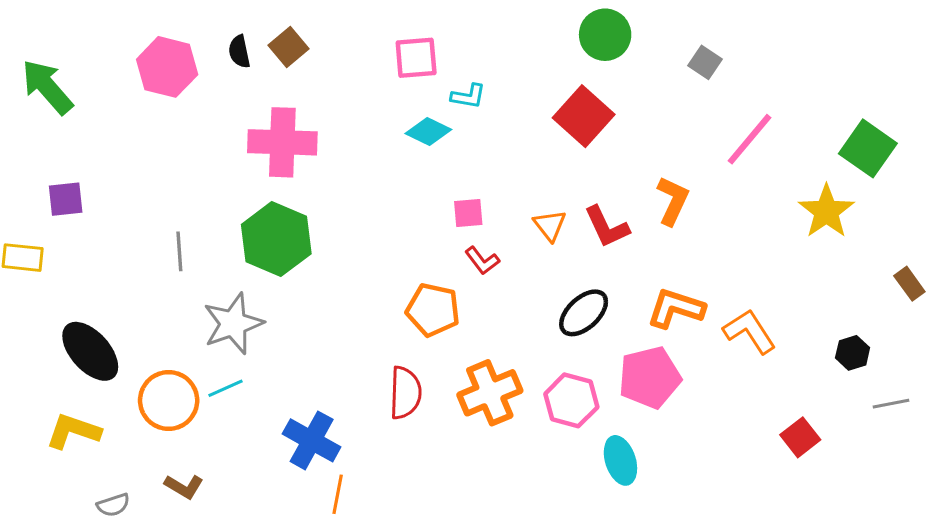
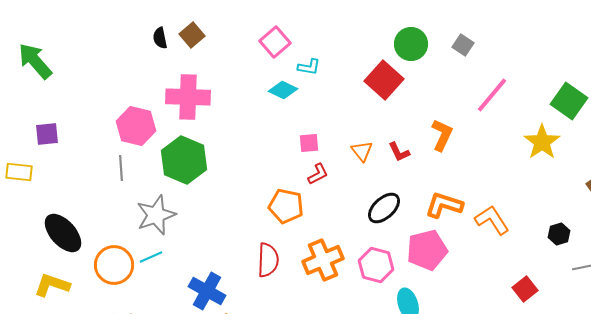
green circle: (605, 35) -> (411, 44), moved
pink square: (416, 58) -> (275, 42), turned -36
pink hexagon: (167, 67) -> (136, 126), moved
red L-shape: (607, 227) -> (399, 152), size x0.7
red L-shape: (482, 261) -> (318, 174), turned -80

